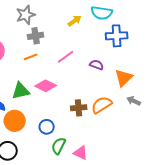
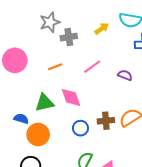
gray cross: (36, 36) -> (69, 37), moved
pink diamond: (46, 86) -> (71, 97), turned 45
blue circle: (47, 127) -> (80, 128), moved

